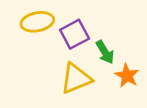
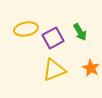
green arrow: (105, 52) -> (80, 32), moved

